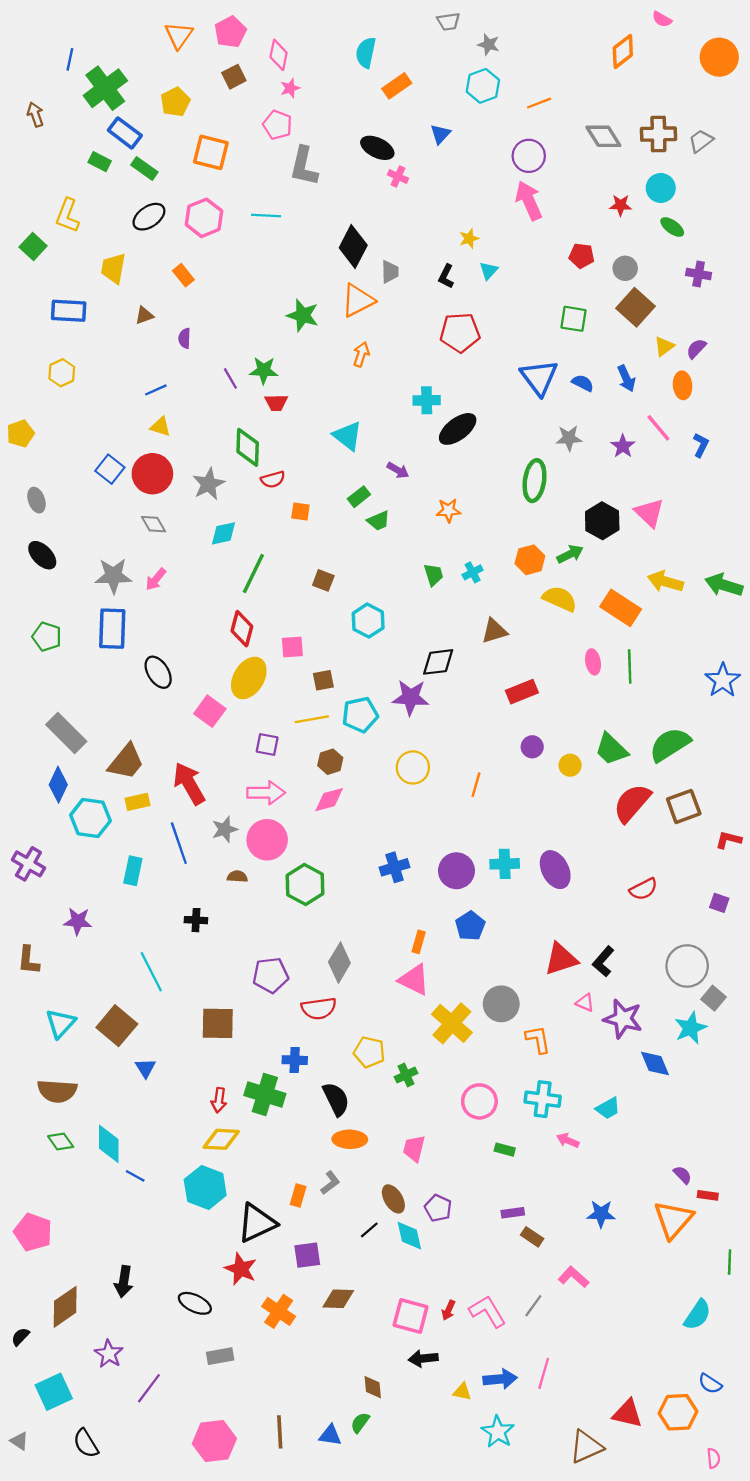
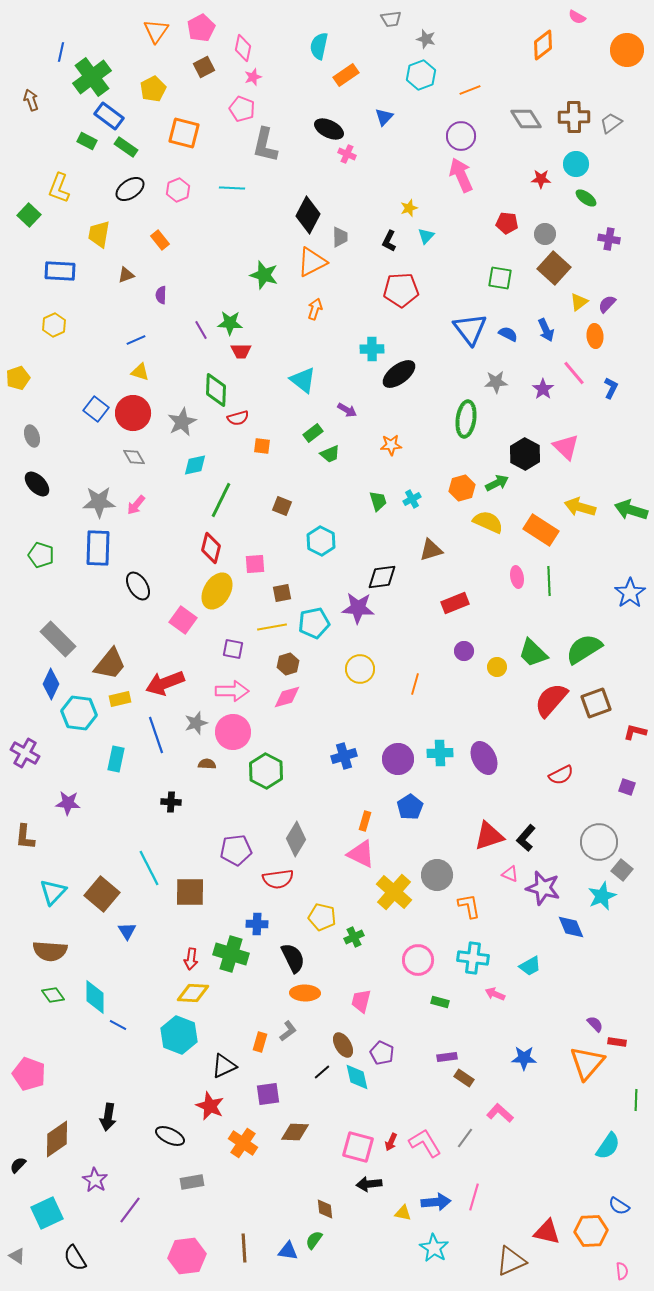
pink hexagon: (204, 218) -> (178, 190), size x0.7
red arrow: (189, 784) -> (165, 683), turned -81
cyan line: (151, 972) -> (149, 868), moved
black triangle: (257, 1223) -> (224, 1066), size x0.7

